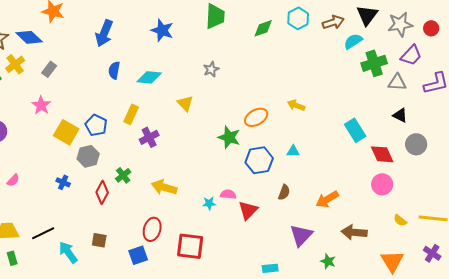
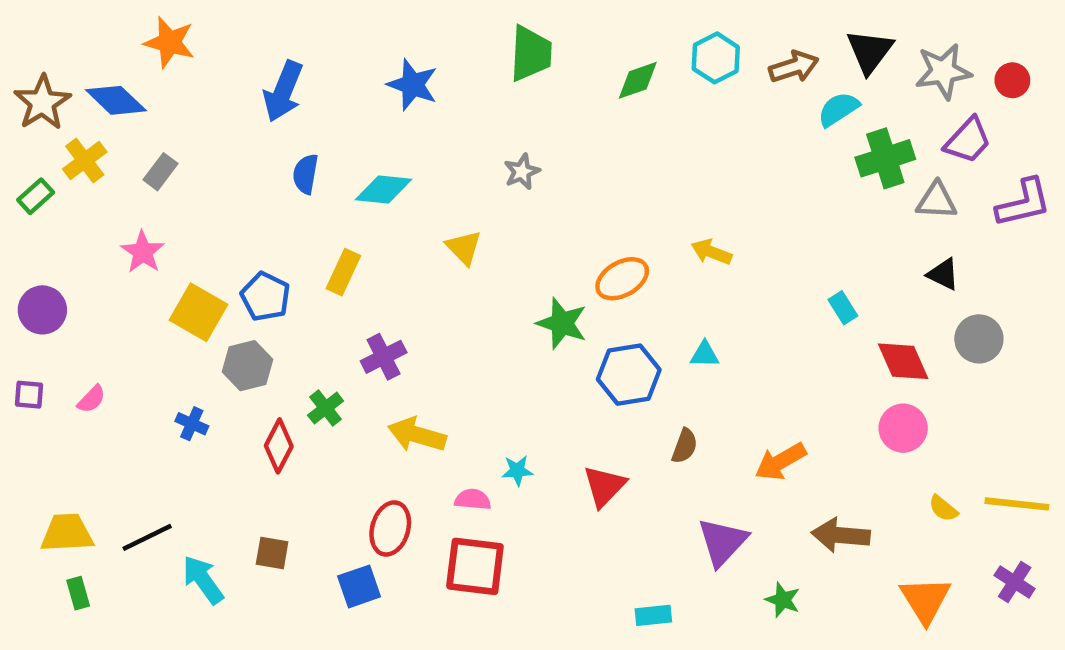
cyan rectangle: (355, 130) -> (843, 308), size x0.6
purple cross: (149, 137) -> (384, 357), moved
pink semicircle: (13, 180) -> (91, 399), moved
pink semicircle: (228, 194) -> (473, 499), moved

